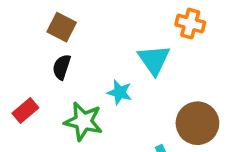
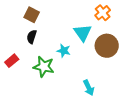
orange cross: (190, 24) -> (103, 13), turned 35
brown circle: (197, 123) -> (107, 46), moved

